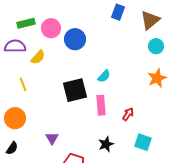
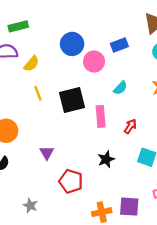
blue rectangle: (118, 12) -> (119, 45), moved, turned 49
pink circle: (51, 28) -> (94, 62), moved
cyan semicircle: (104, 76) -> (120, 88), moved
yellow line: (23, 84) -> (38, 93), moved

